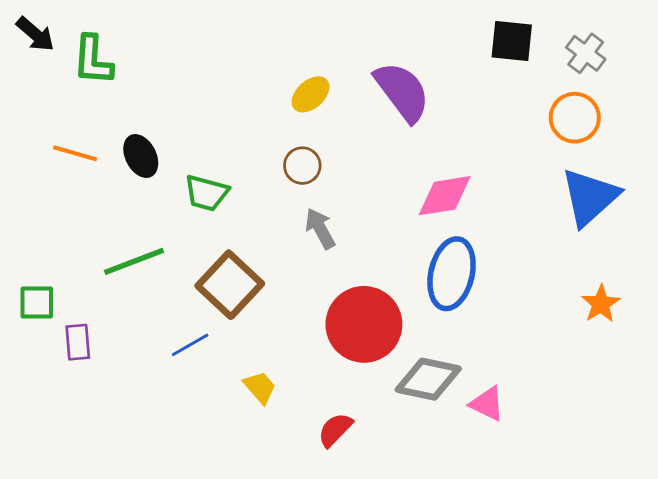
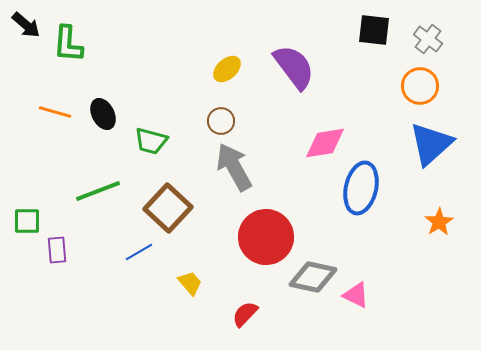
gray arrow: (320, 229) -> (234, 167), size x1.6
blue ellipse: (452, 274) -> (361, 188), moved

